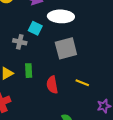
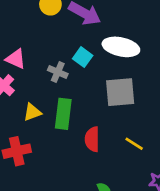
green rectangle: (29, 71) -> (63, 114), size x1.5

